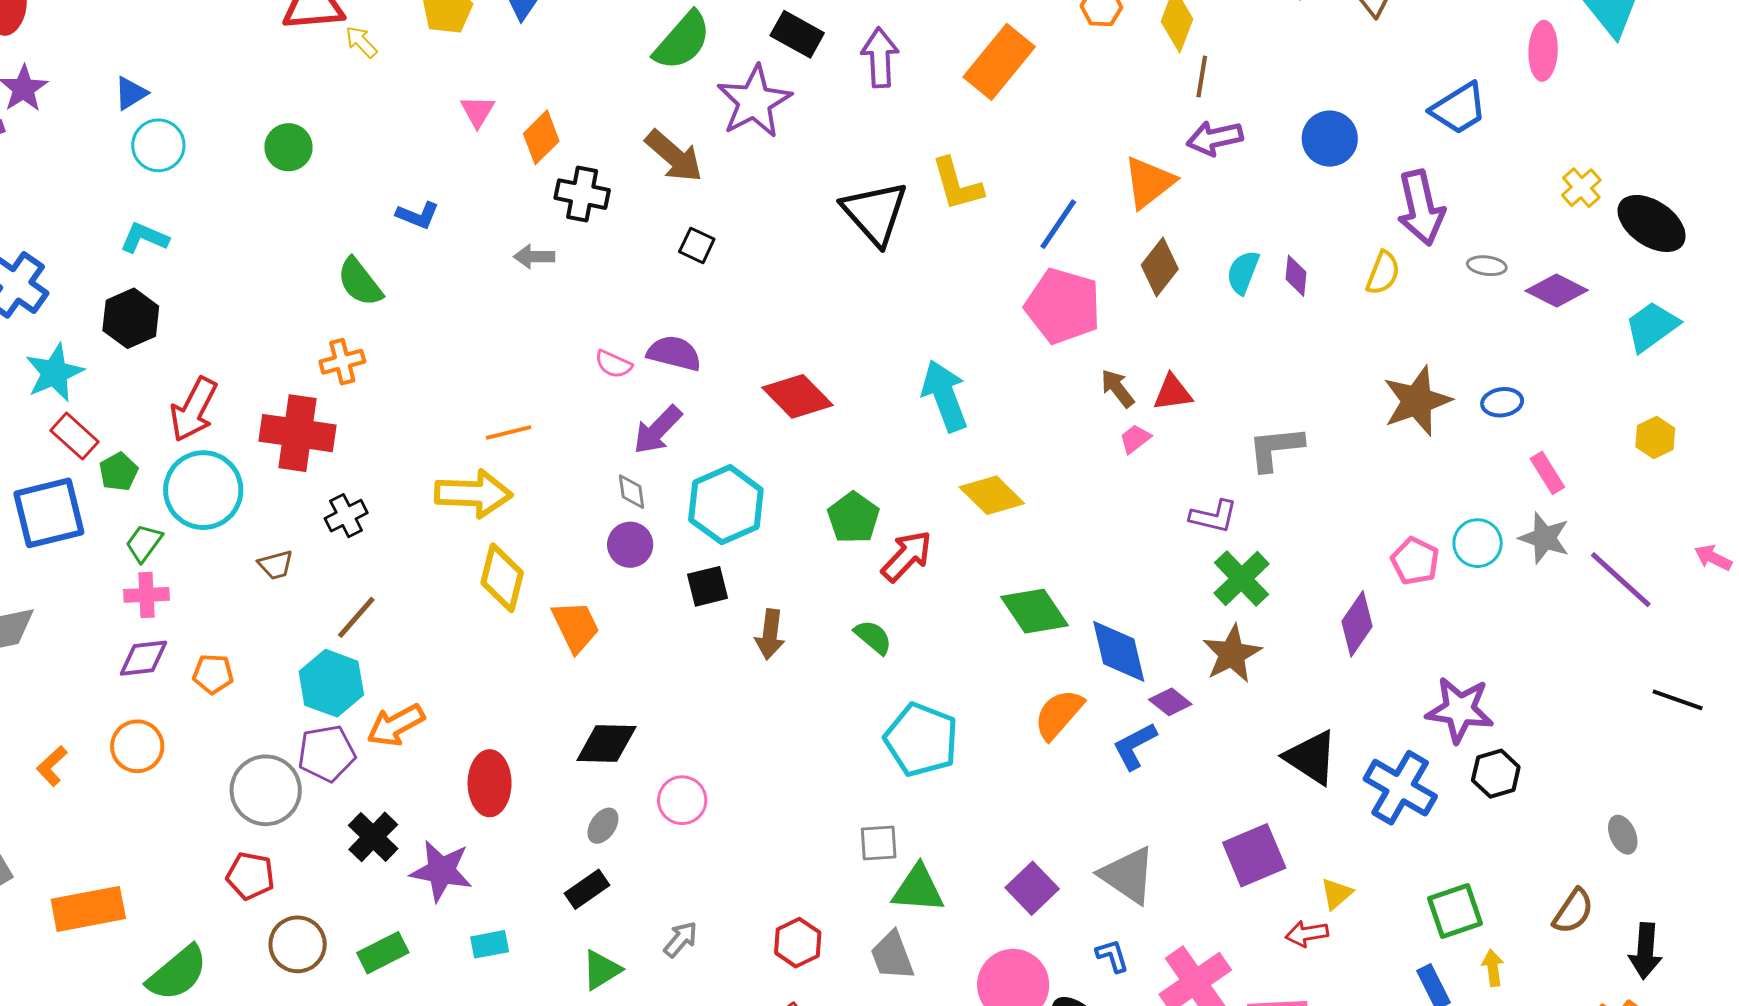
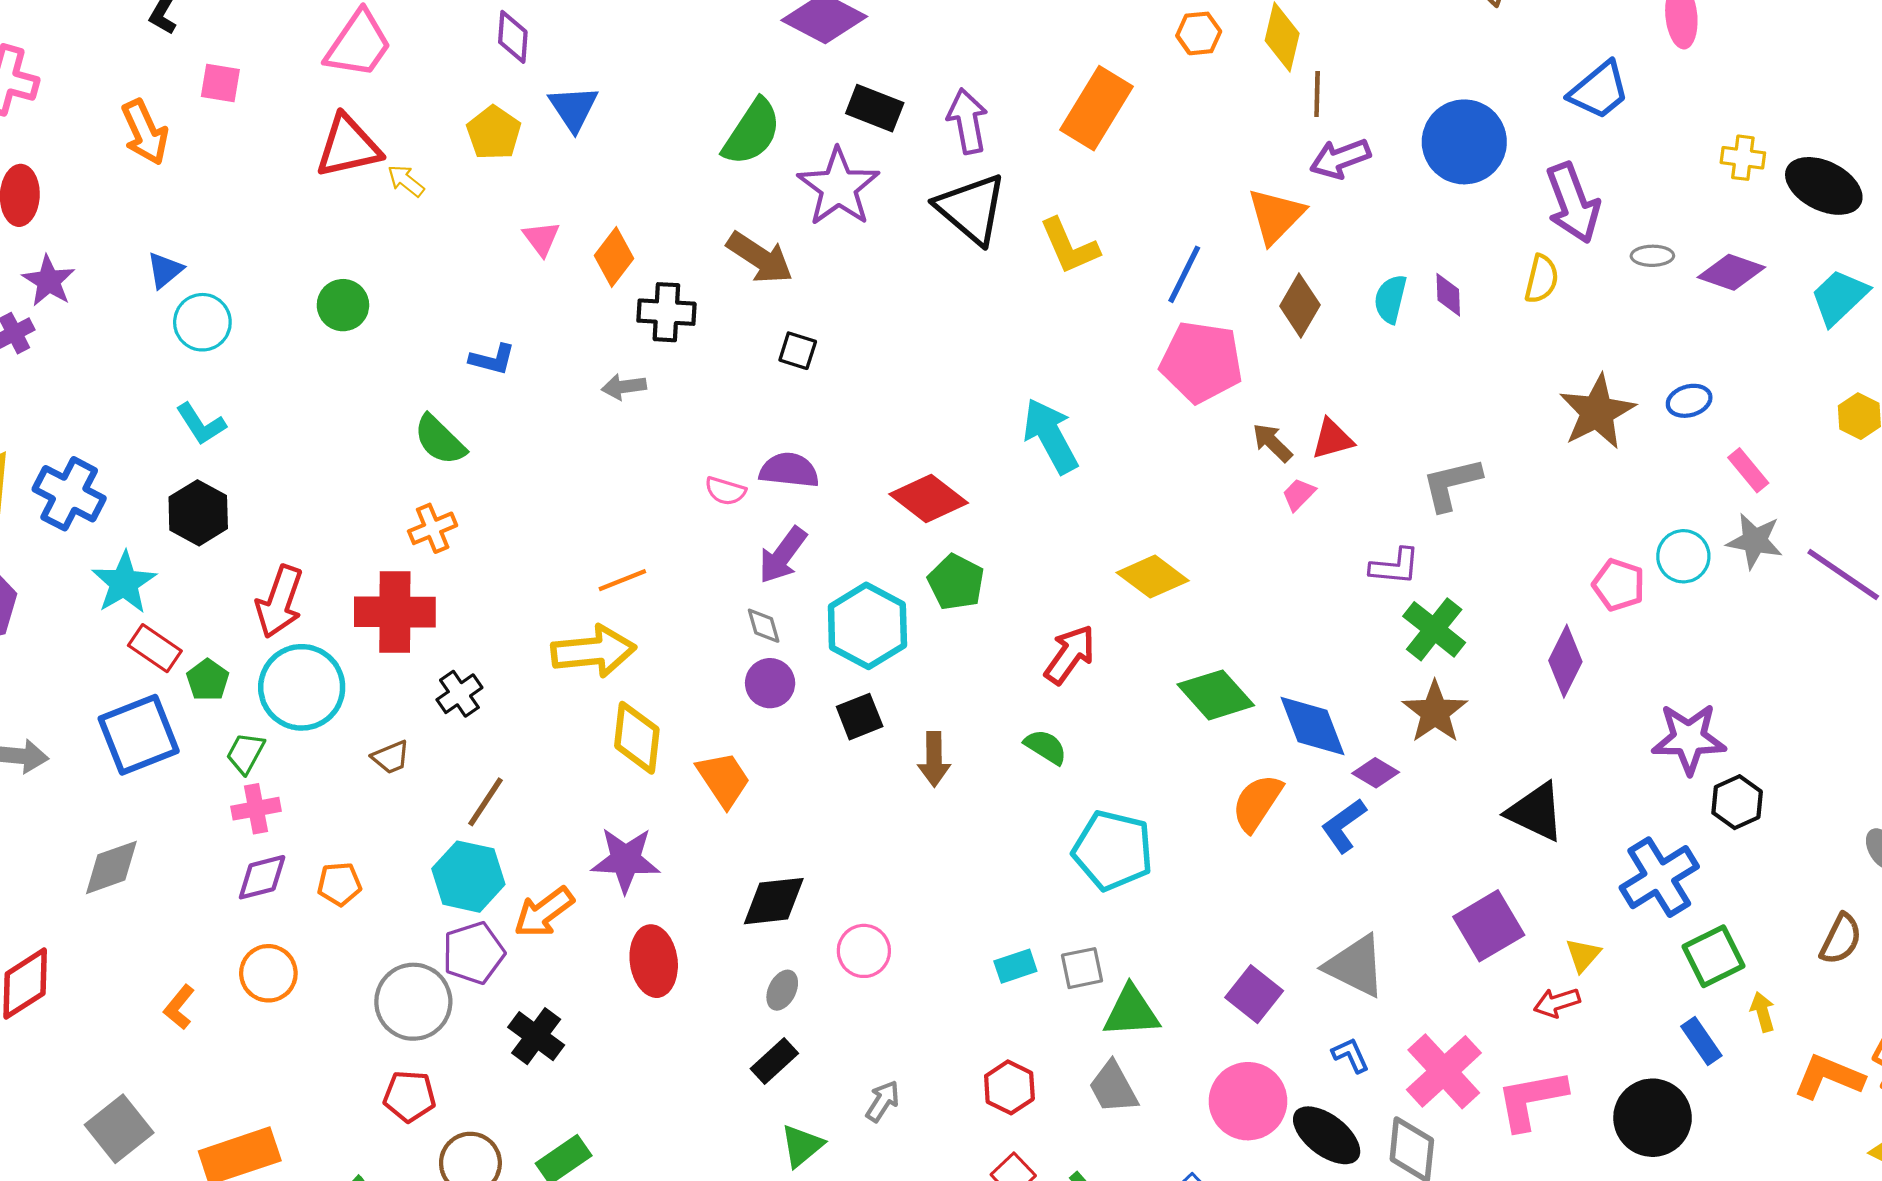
blue circle: (1330, 139) -> (1464, 142), size x1.4
yellow cross: (1581, 188) -> (1743, 158), turned -33
black triangle: (875, 213) -> (971, 209), moved
cyan L-shape: (144, 238) -> (201, 424), turned -138
cyan arrow: (945, 396) -> (1050, 436), moved
green pentagon: (853, 518) -> (956, 582), moved
blue cross: (1400, 788) -> (1659, 877), moved, turned 36
purple star: (441, 871) -> (626, 860), moved
cyan rectangle: (490, 944) -> (1015, 966), moved

